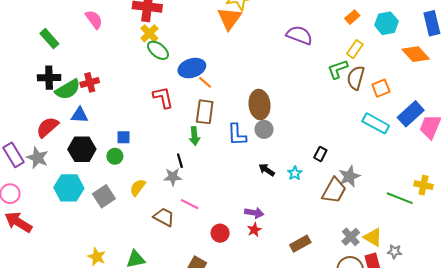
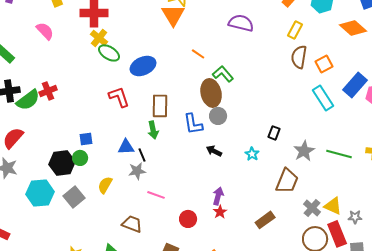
green L-shape: (338, 69) -> (223, 74), moved, turned 75
orange line: (205, 82) -> (198, 54), moved
blue triangle: (80, 115) -> (126, 147), moved
cyan rectangle: (376, 123) -> (323, 98), turned 35
black hexagon: (82, 149) -> (62, 163), moved
black arrow: (267, 170) -> (214, 151), moved
brown trapezoid: (334, 190) -> (287, 181), moved
green line: (400, 198) -> (339, 154), moved
purple arrow: (254, 213) -> (218, 196), turned -78
brown trapezoid: (164, 217) -> (132, 224), moved

